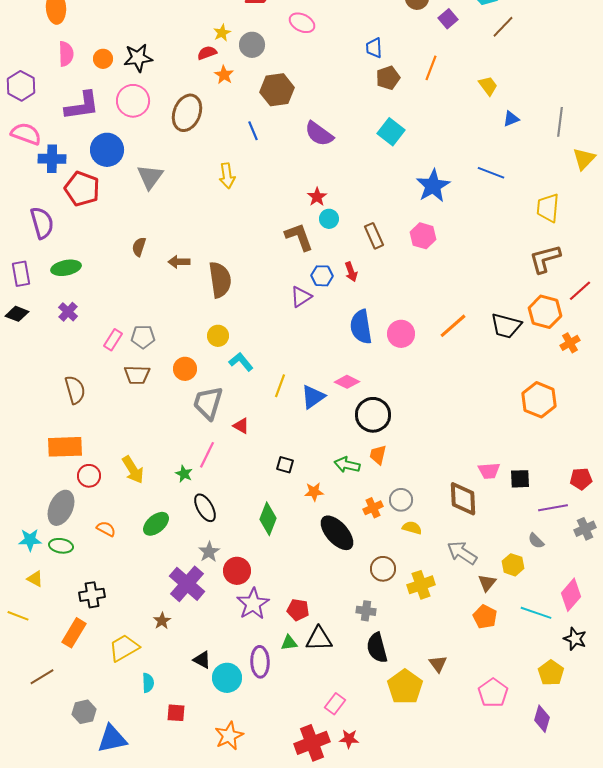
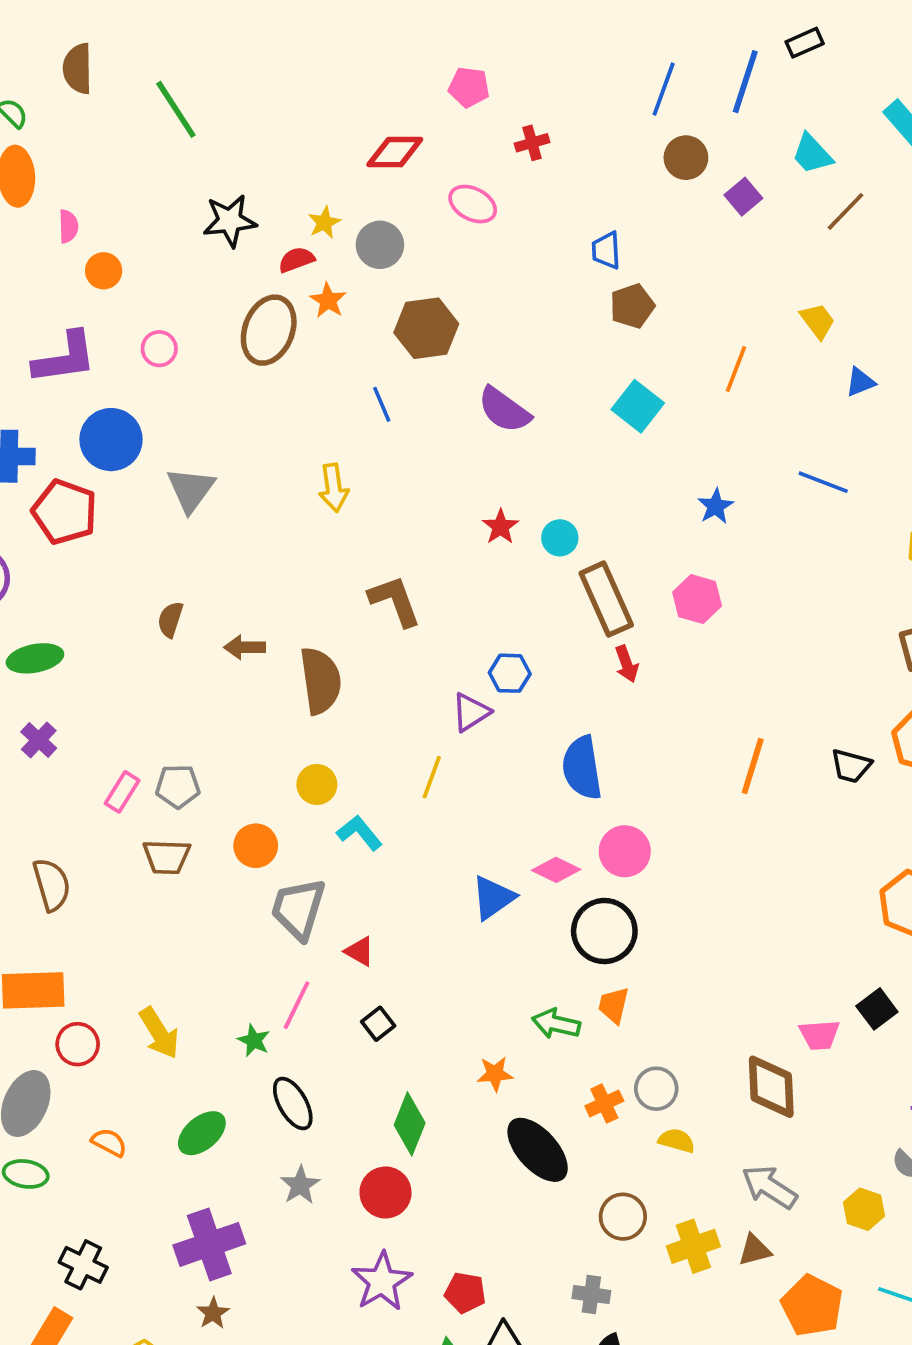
pink semicircle: (66, 54) -> (68, 226), moved, size x0.7
black star: (138, 58) -> (230, 221), moved
orange line: (431, 68) -> (736, 369), moved
pink circle: (133, 101) -> (159, 349), size x0.6
brown ellipse: (187, 113) -> (269, 330), moved
blue star: (433, 186) -> (716, 506), size x0.6
cyan circle: (329, 219) -> (560, 538), moved
brown rectangle: (374, 236) -> (606, 599), size x1.5
brown L-shape: (299, 237) -> (395, 601), moved
red arrow: (351, 272) -> (627, 664), moved
orange line: (453, 326) -> (753, 766), turned -32
black trapezoid: (506, 326) -> (851, 766), size x0.7
pink circle: (401, 334) -> (625, 851), moved
yellow line: (280, 386) -> (432, 777), moved
black square: (285, 465) -> (378, 1024), moved, turned 36
black square: (520, 479) -> (877, 1009), moved, turned -35
red circle: (237, 571) -> (385, 1193), moved
brown triangle: (487, 583) -> (755, 1250), moved, turned 36
purple cross: (187, 584) -> (209, 1244), moved, turned 30
black cross: (92, 595) -> (83, 1265), turned 35
orange pentagon: (485, 617) -> (812, 1306), size x1.4

